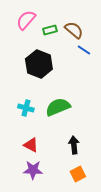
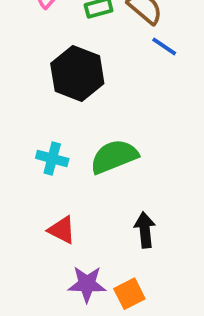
purple star: (33, 170) -> (87, 284), moved
orange square: (78, 174) -> (129, 294), moved

